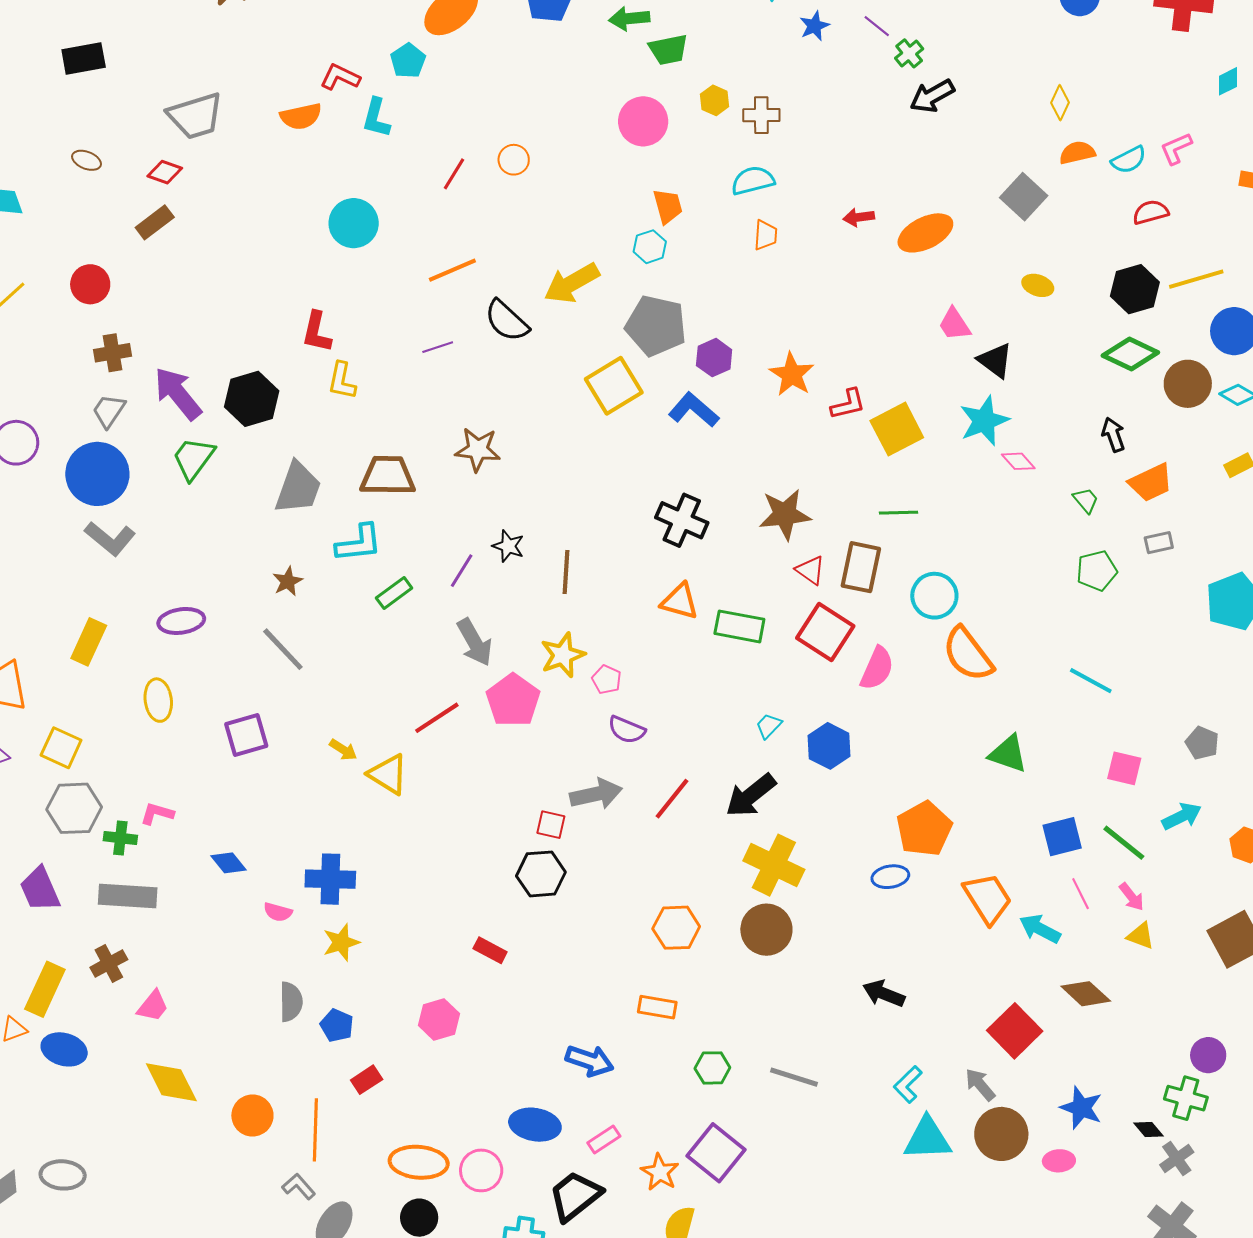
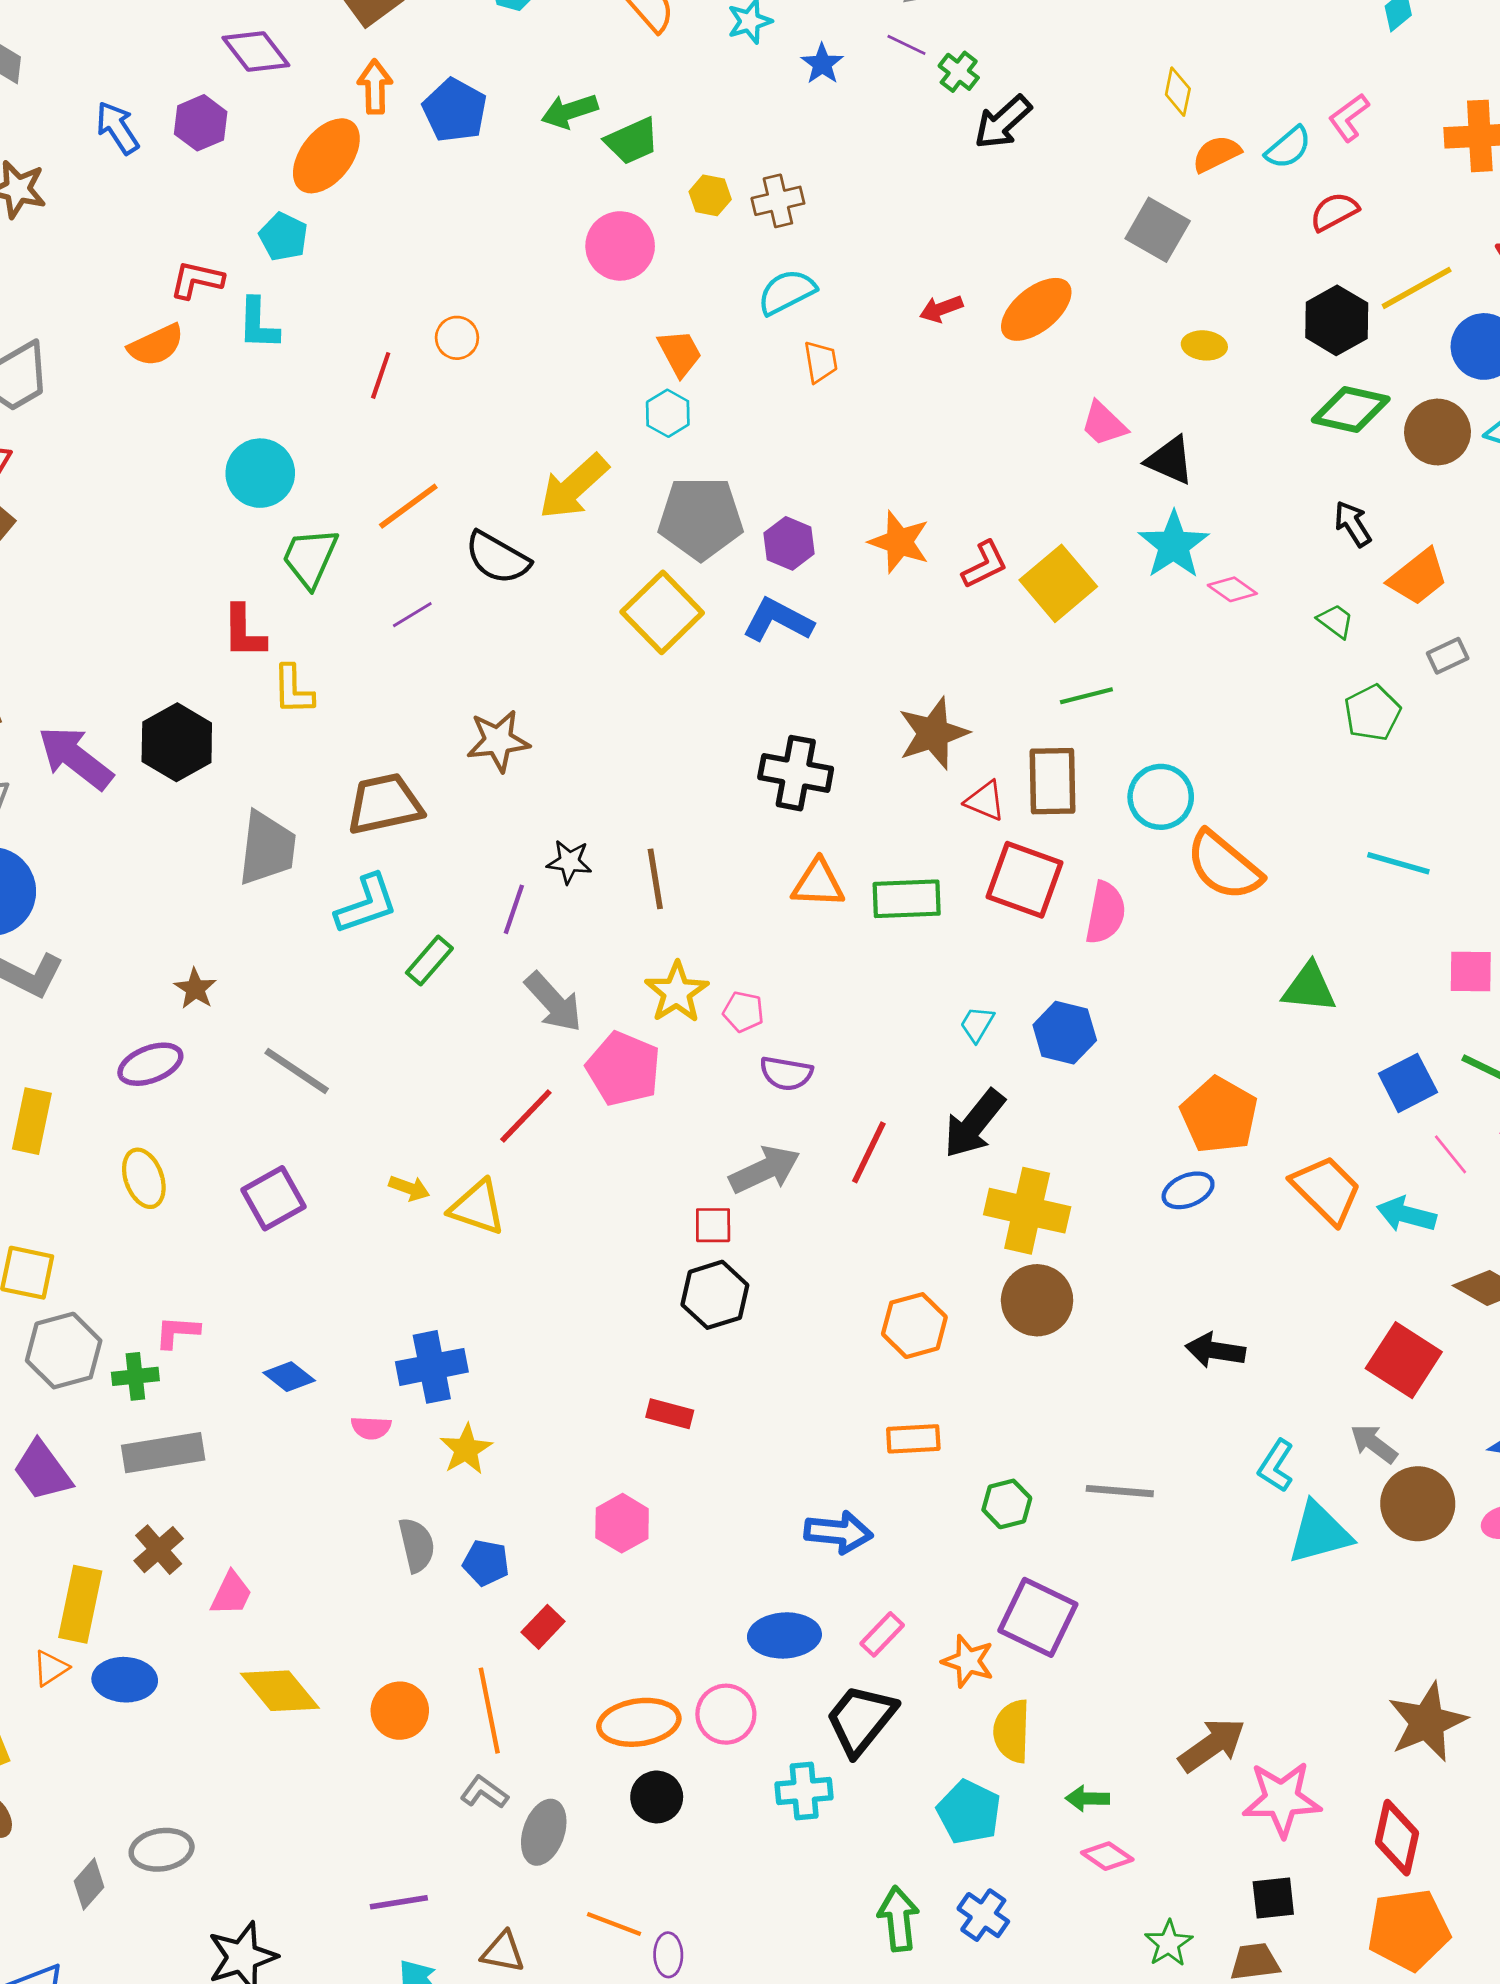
green trapezoid: (193, 458) -> (310, 558), moved
brown star: (288, 581) -> (195, 989), moved

